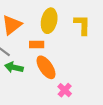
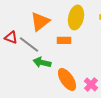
orange ellipse: (46, 67) -> (67, 79), moved

